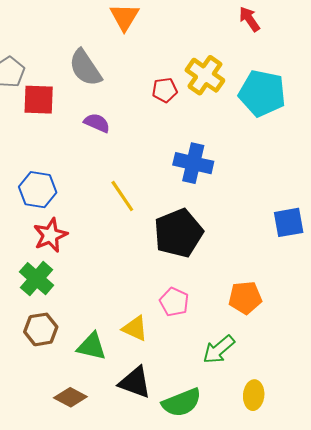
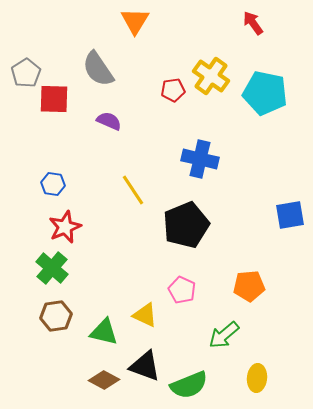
blue hexagon: (38, 190) -> (53, 184), size x0.7
brown diamond: (70, 397) -> (104, 380), moved

